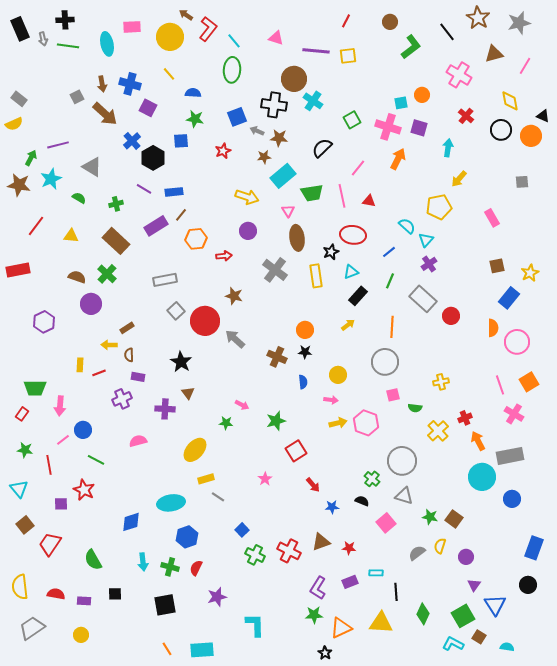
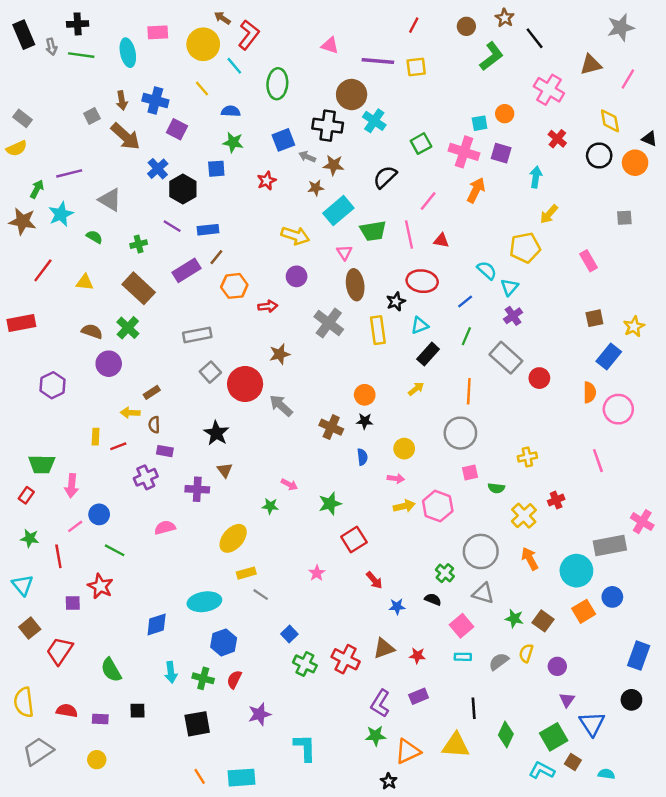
brown star: (478, 18) -> (505, 18), moved, size x0.7
cyan line: (234, 41) -> (234, 66), moved
brown star: (234, 296) -> (280, 354), turned -30
orange square: (529, 382) -> (584, 611), moved
pink cross: (514, 414) -> (642, 522), moved
orange arrow: (478, 441) -> (530, 559), moved
cyan rectangle: (376, 573) -> (463, 657), moved

